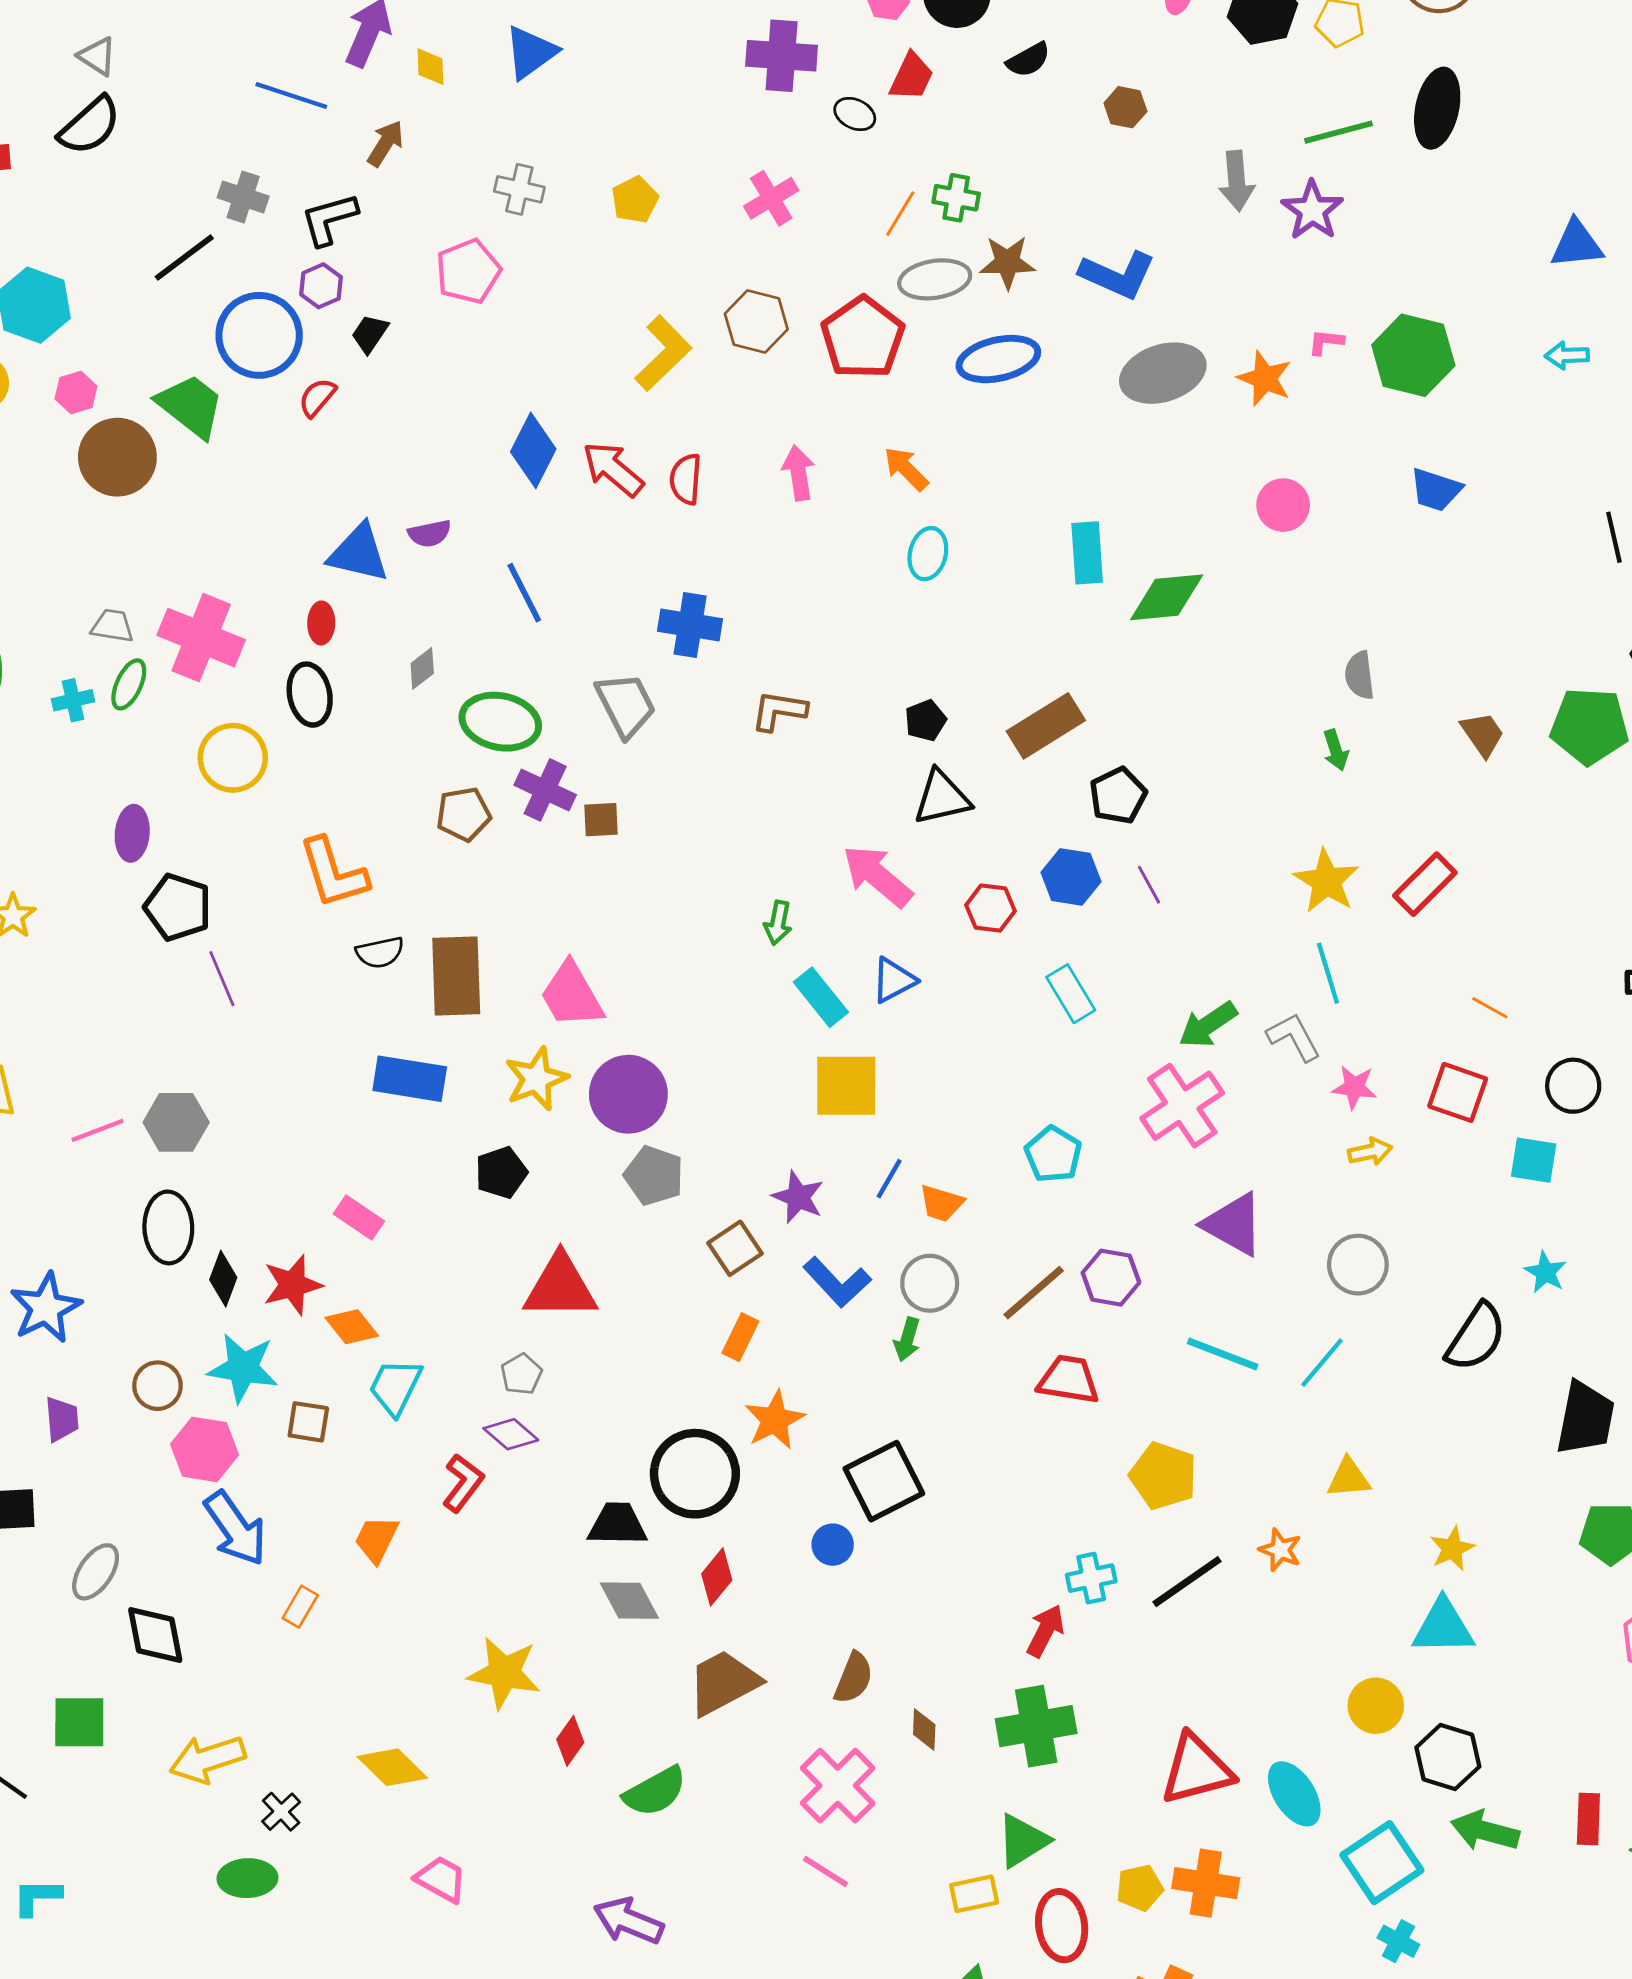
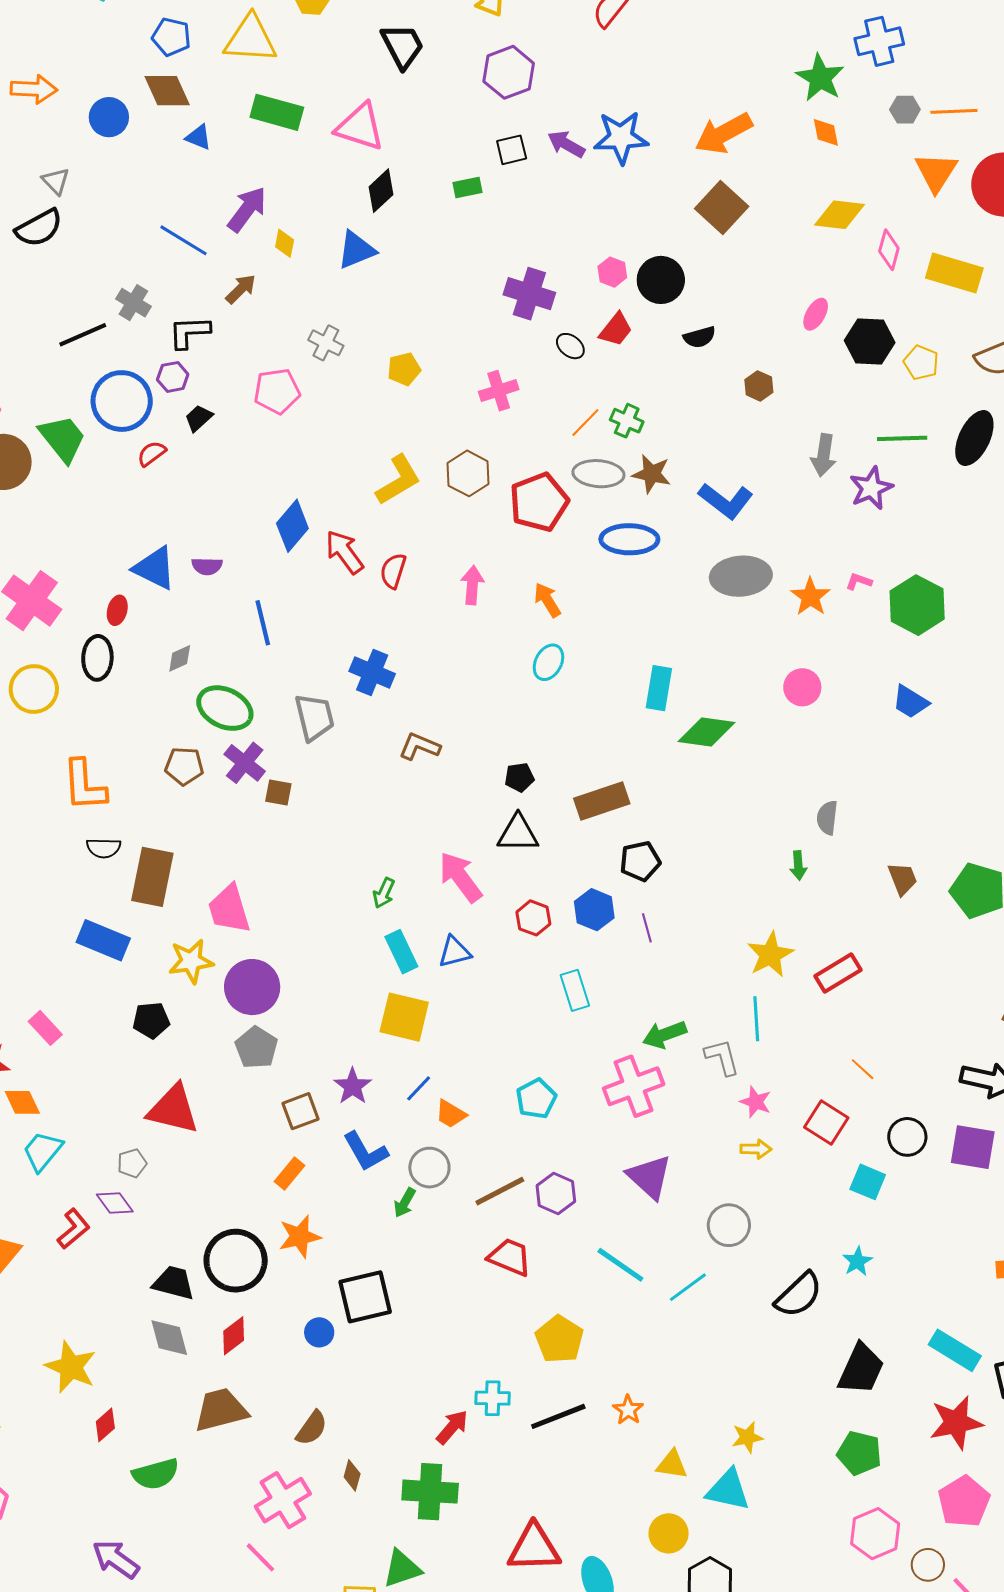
yellow triangle: (1349, 1478) -> (672, 1464), moved

